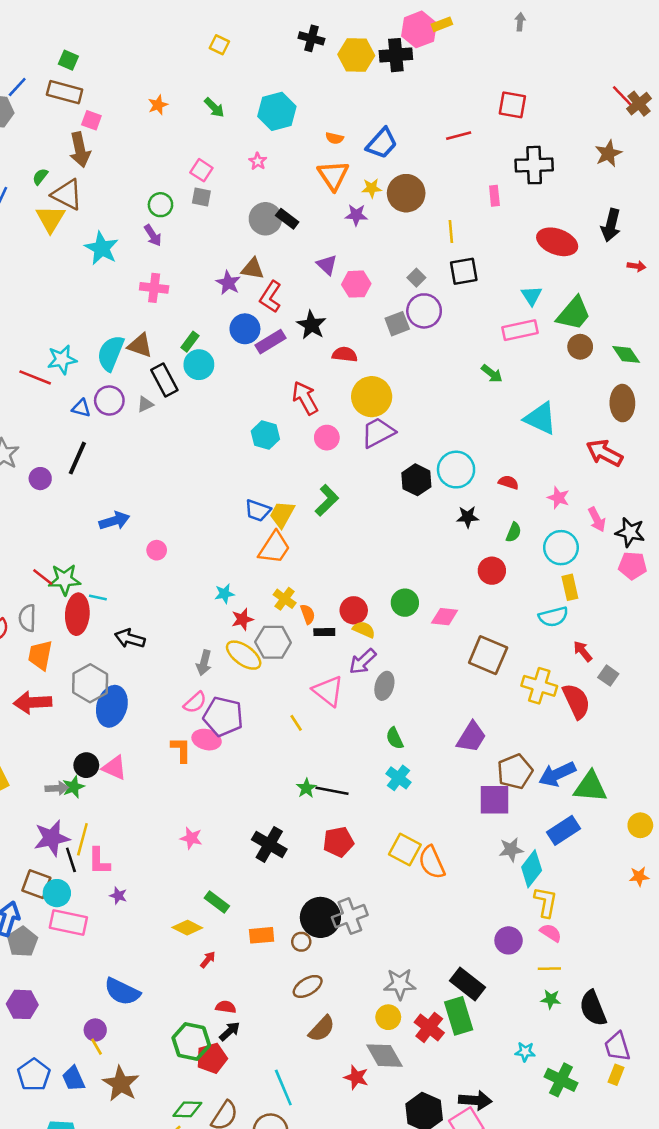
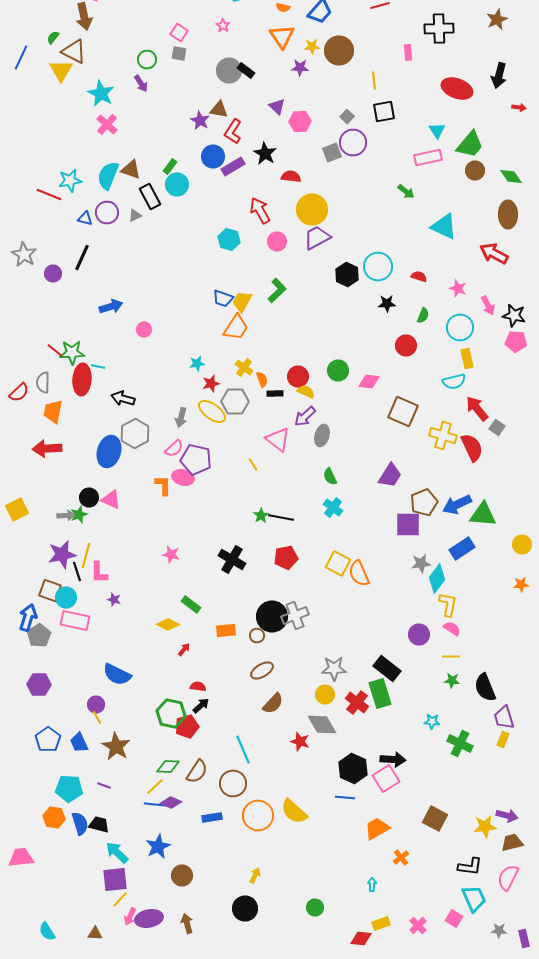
pink cross: (154, 288) -> (107, 124), moved, turned 35
red arrow: (583, 651) -> (477, 408), size x1.5
gray hexagon: (90, 683) -> (135, 434), moved

